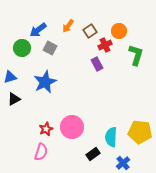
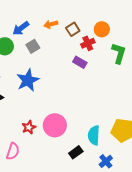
orange arrow: (68, 26) -> (51, 24), turned 40
gray square: (50, 48) -> (33, 46), turned 32
purple rectangle: (97, 64) -> (80, 62), turned -32
pink semicircle: (41, 152) -> (13, 151), moved

